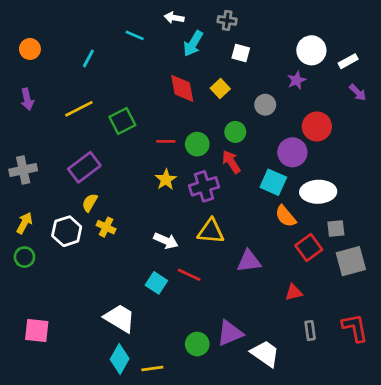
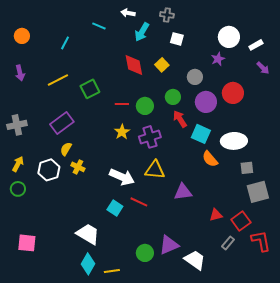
purple circle: (292, 152) -> (206, 102), moved
red arrow: (231, 162) -> (180, 119), moved
white arrow: (166, 241) -> (122, 177), size x1.4
red square: (309, 248) -> (241, 221), moved
gray rectangle: (310, 330) -> (228, 243), turned 48

